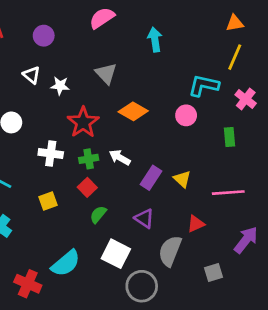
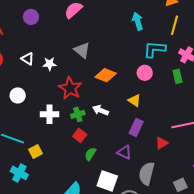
purple circle: (44, 36) -> (31, 17), moved
cyan arrow: (155, 40) -> (138, 21), moved
green rectangle: (229, 137) -> (178, 76), moved
purple rectangle: (151, 178) -> (136, 127), moved
yellow triangle: (182, 179) -> (134, 100), moved
yellow square: (48, 201) -> (36, 152), moved
red triangle: (196, 224) -> (162, 143), moved

